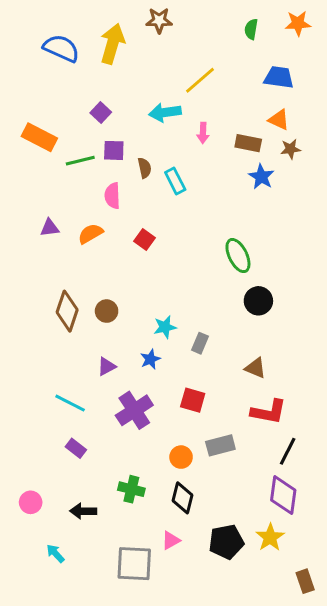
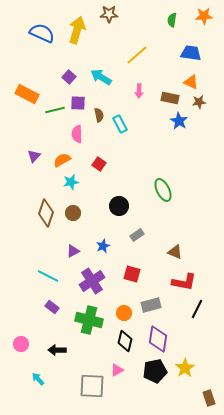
cyan arrow: (165, 112) -> (101, 77), moved, turned 40
purple triangle: (50, 228) -> (34, 156), turned -40
green ellipse: (238, 256) -> (163, 190), moved
black circle: (258, 301) -> (119, 206), moved
cyan star: (165, 327) -> (71, 182), moved
gray rectangle: (200, 343) -> (137, 235), turned 32
green cross: (131, 489) -> (89, 320), moved, size x1.5
purple diamond: (283, 495) -> (158, 339), moved

